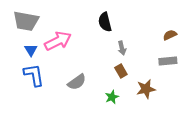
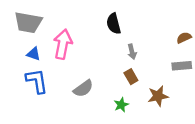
pink arrow: (58, 41) -> (63, 44), turned -52
blue triangle: (31, 50) -> (34, 54), turned -40

